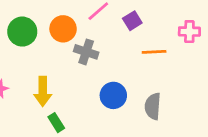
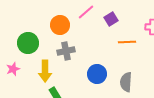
green circle: (22, 32) -> (28, 43), moved
gray cross: (86, 52) -> (66, 51), moved, turned -30

